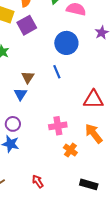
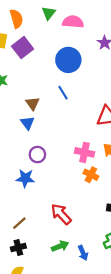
purple circle: (13, 124) -> (37, 155), moved
pink cross: (58, 126) -> (84, 152), moved, turned 30
red arrow: (38, 181) -> (61, 214), size x1.5

